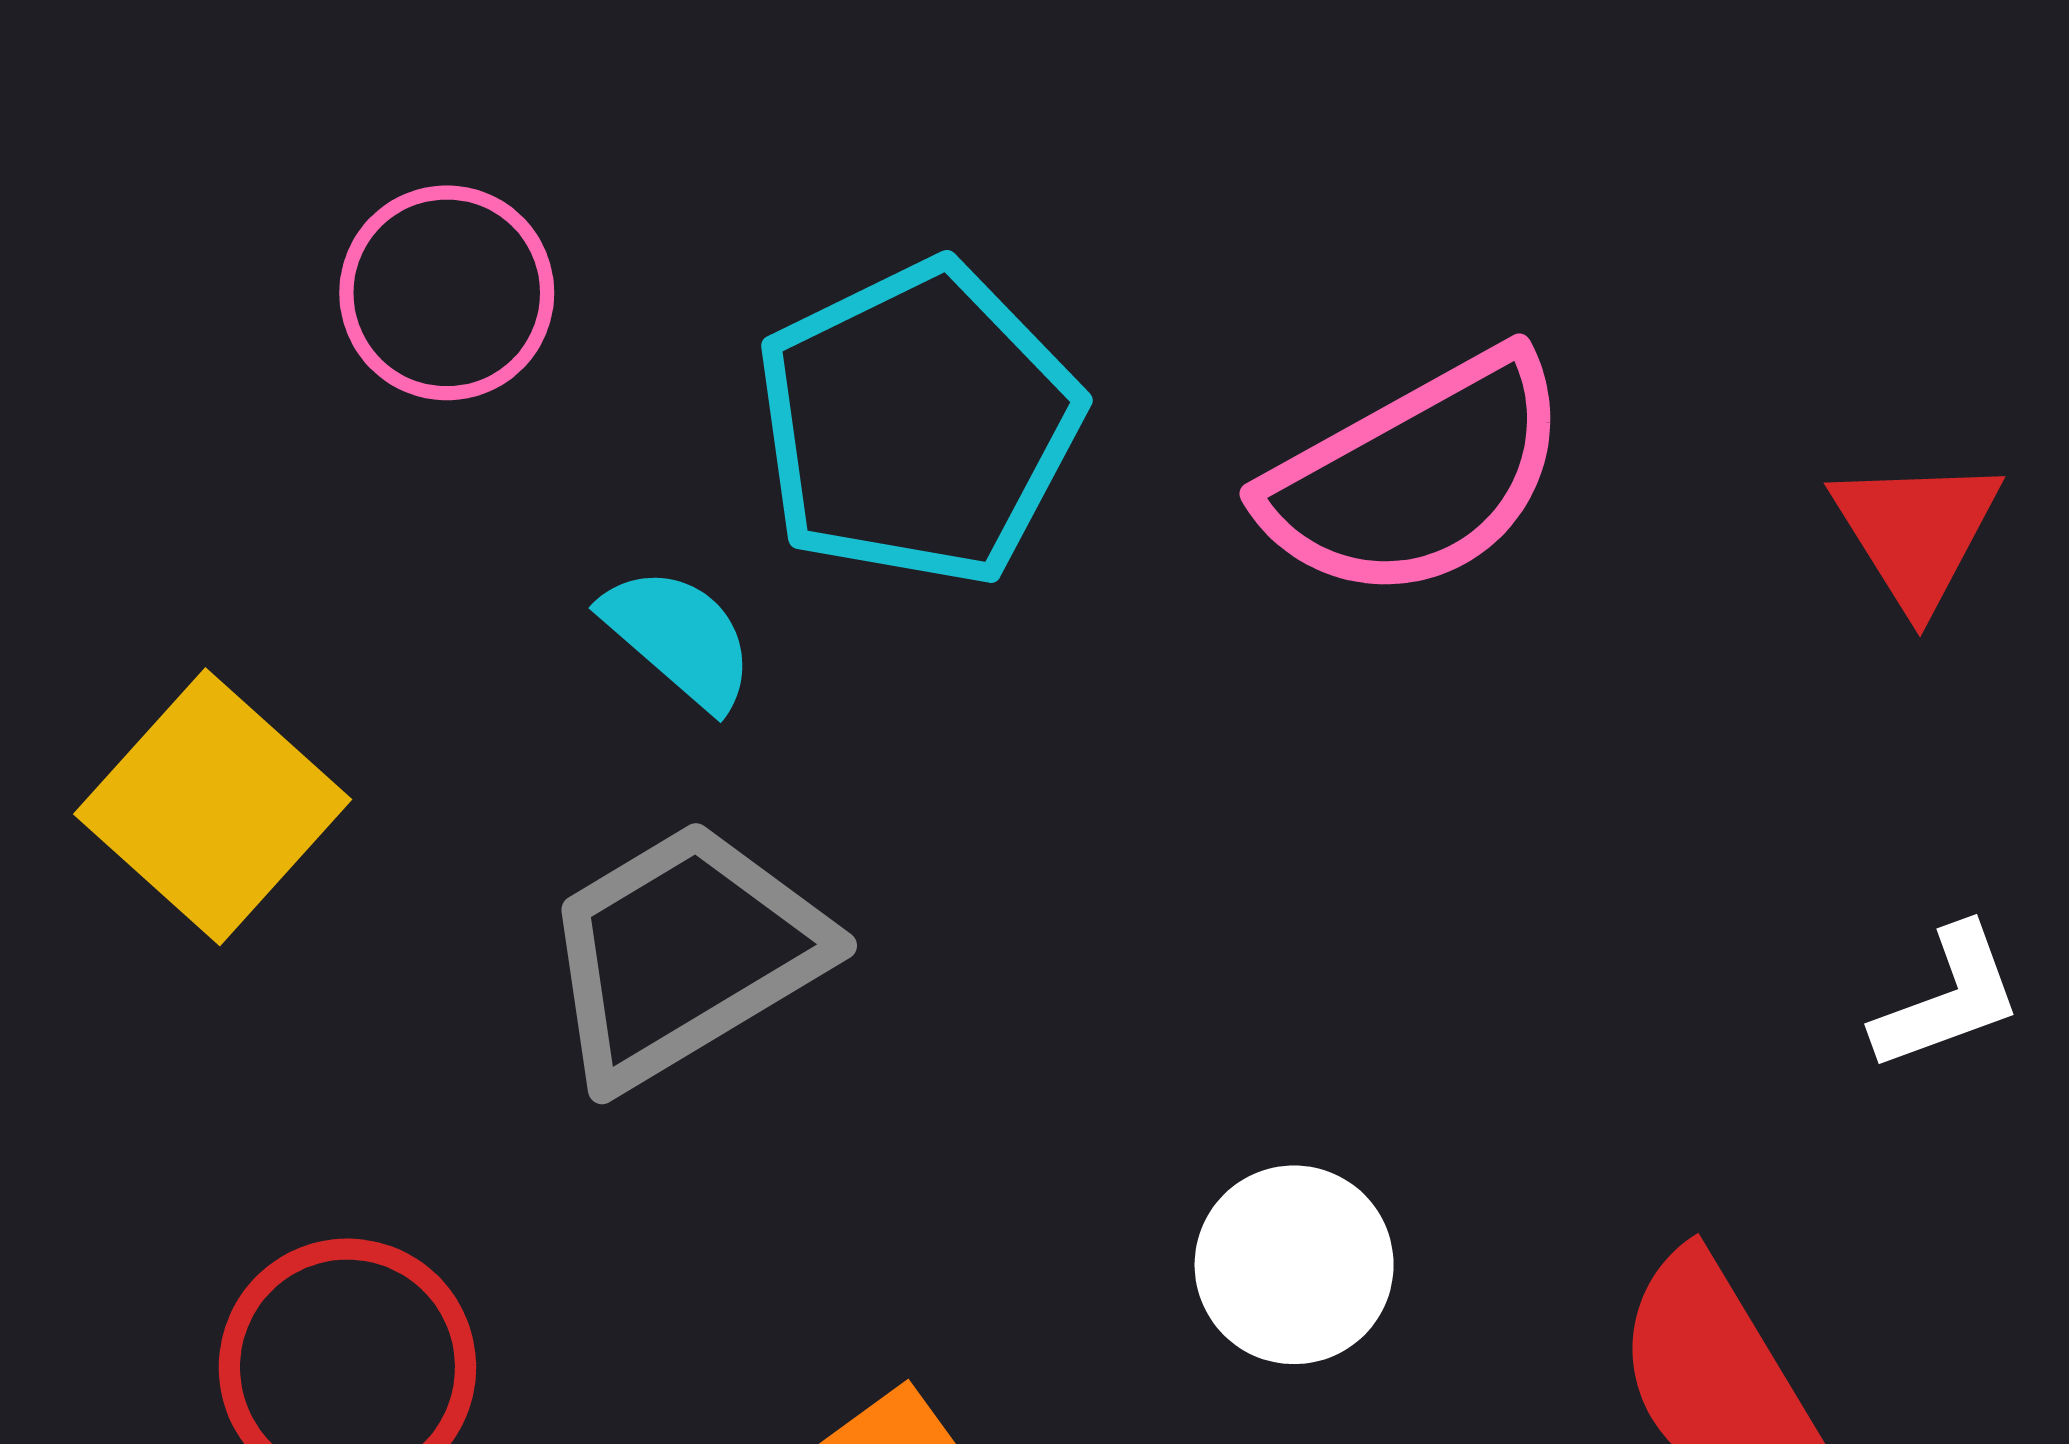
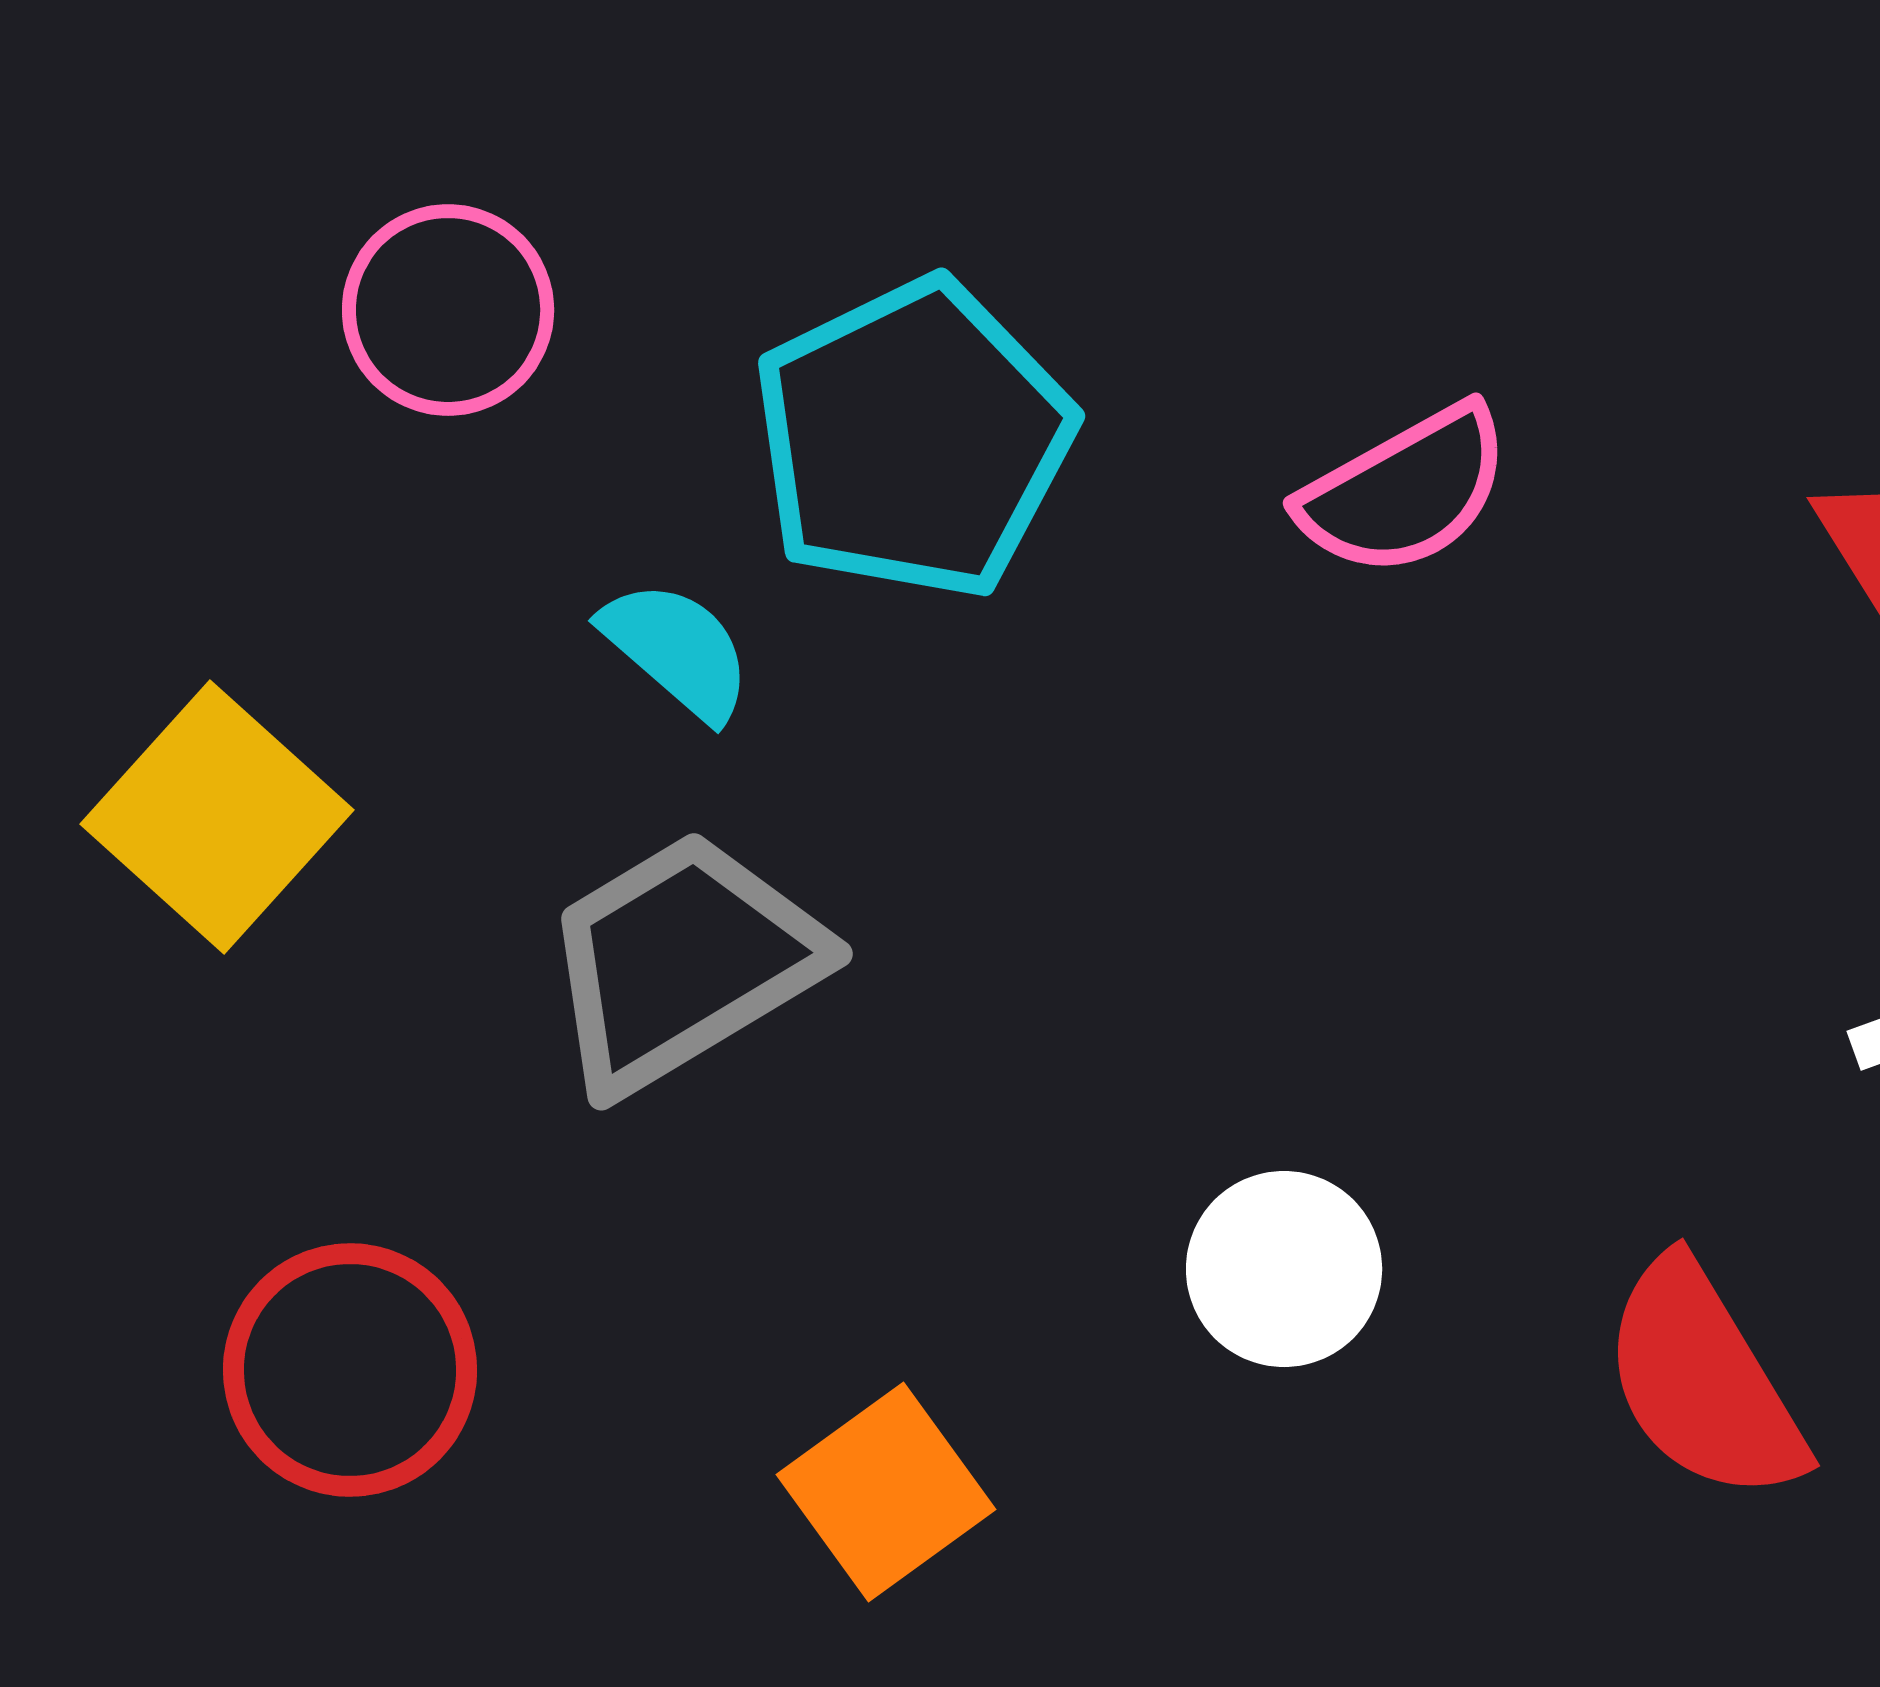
pink semicircle: (1417, 476) -> (1405, 491), size x0.7

